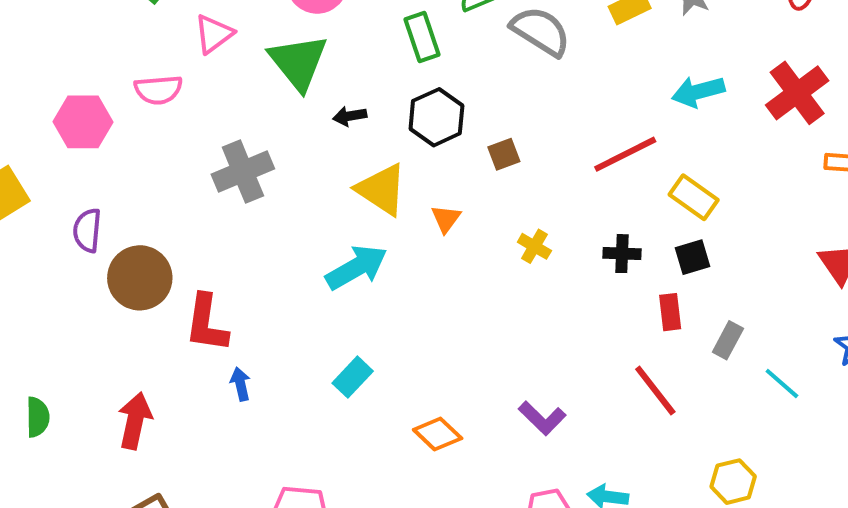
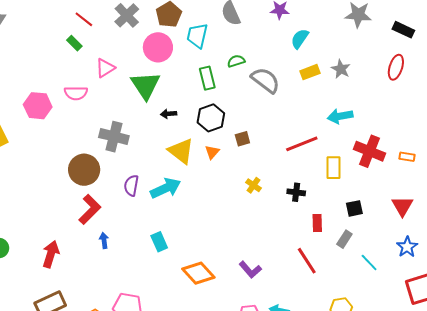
red cross: (797, 93) -> (370, 151), moved, turned -36
gray cross: (243, 172) -> (114, 137), turned 32
yellow rectangle: (694, 197) -> (334, 168), turned 50
orange triangle: (446, 219) -> (212, 152), moved
purple semicircle: (87, 230) -> (131, 186), moved
black square: (693, 257) -> (354, 208), moved
brown circle: (140, 278) -> (84, 170), moved
red L-shape: (206, 323) -> (90, 209), turned -148
cyan rectangle: (353, 377) -> (159, 242), turned -72
orange diamond: (438, 434) -> (198, 273), size x1.4

